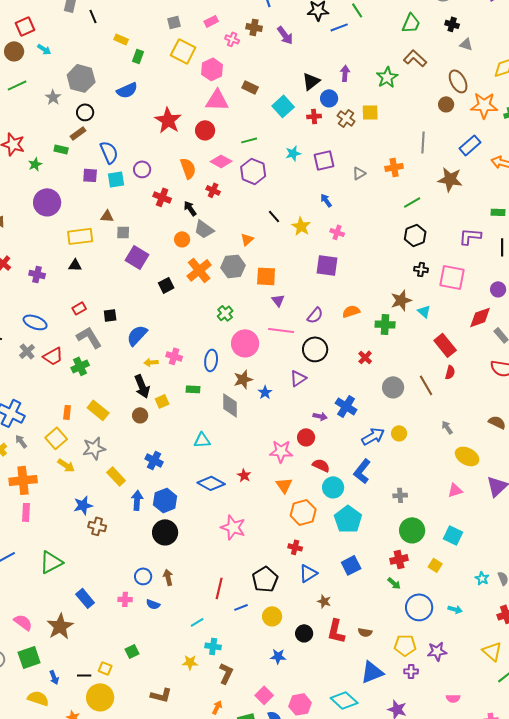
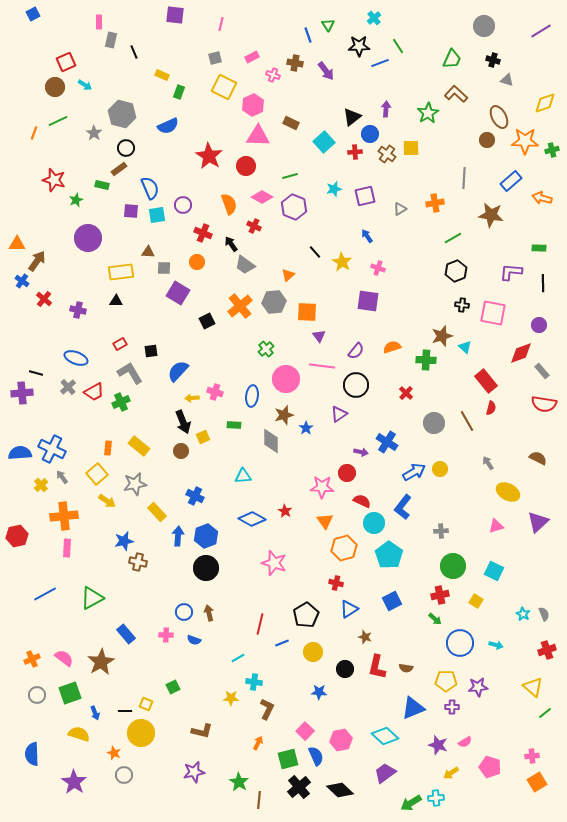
orange circle: (182, 239) -> (197, 262), moved
pink semicircle: (453, 698) -> (465, 742), moved, turned -32

